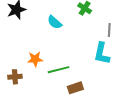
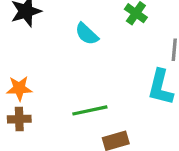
orange star: (35, 59) -> (19, 88), moved

